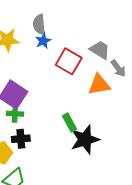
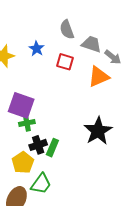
gray semicircle: (39, 24) -> (67, 30), moved
red square: (69, 61) -> (65, 62), size x0.7
green rectangle: (69, 123) -> (52, 148), moved, turned 66

